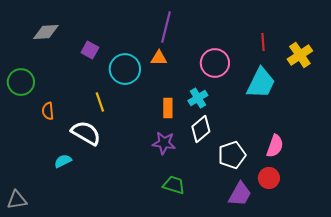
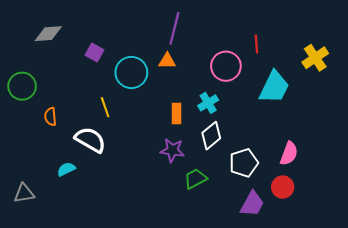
red line: (263, 42) -> (256, 44), moved
green trapezoid: (174, 185) -> (195, 179), moved, turned -45
gray triangle: (17, 200) -> (24, 193), moved

